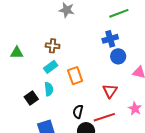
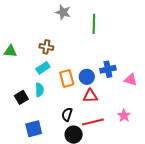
green line: (119, 13) -> (94, 24), moved, turned -72
blue cross: (110, 39) -> (108, 69), moved
blue circle: (118, 56) -> (87, 77), moved
red triangle: (110, 91) -> (90, 96), moved, turned 49

